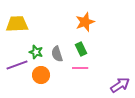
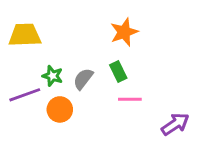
gray semicircle: (57, 54) -> (83, 79), turned 56
pink line: (80, 68) -> (130, 99), moved

